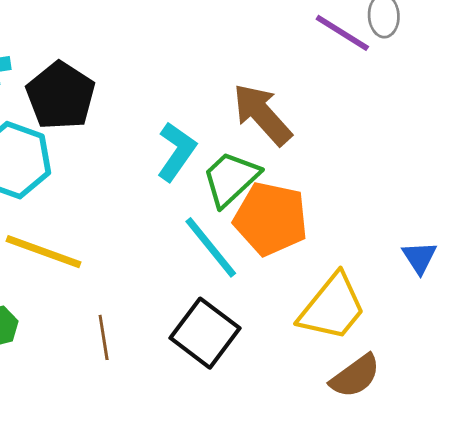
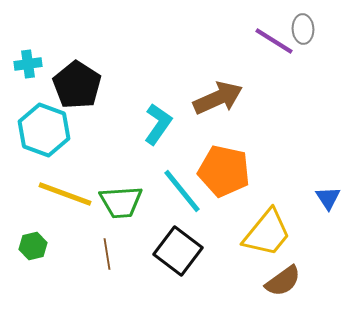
brown arrow: (262, 114) -> (218, 98), turned 108
green trapezoid: (231, 179) -> (121, 202), moved, turned -141

